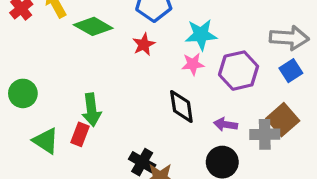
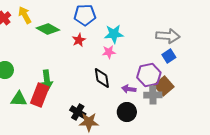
purple hexagon: (239, 71) -> (149, 75), moved
red rectangle: (80, 134) -> (40, 95), size x1.6
green triangle: (46, 141) -> (19, 99), turned -30

